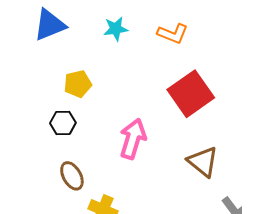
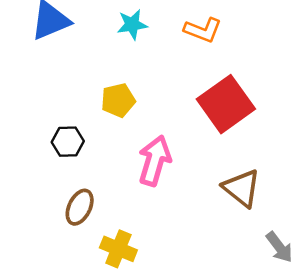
yellow pentagon: (78, 84) -> (118, 100), moved
brown ellipse: (72, 176) -> (80, 207), turned 56

